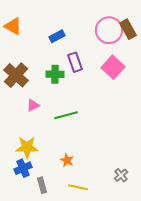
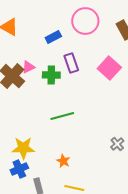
pink circle: (109, 30) -> (85, 21), moved
pink triangle: (33, 105) -> (28, 67), moved
gray cross: (121, 175) -> (117, 144), moved

